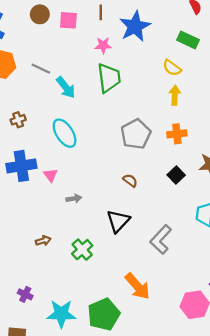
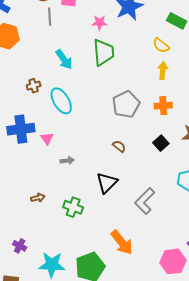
gray line: (41, 69) -> (50, 17), moved, turned 60
brown cross: (18, 120) -> (34, 86), moved
green cross: (82, 250) -> (73, 207), turned -30

